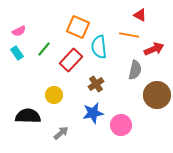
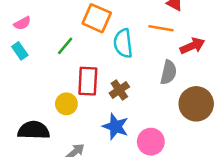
green line: (44, 49) -> (65, 46), moved
red rectangle: (71, 60) -> (88, 81), moved, turned -40
blue star: (93, 113) -> (116, 127), turned 30

